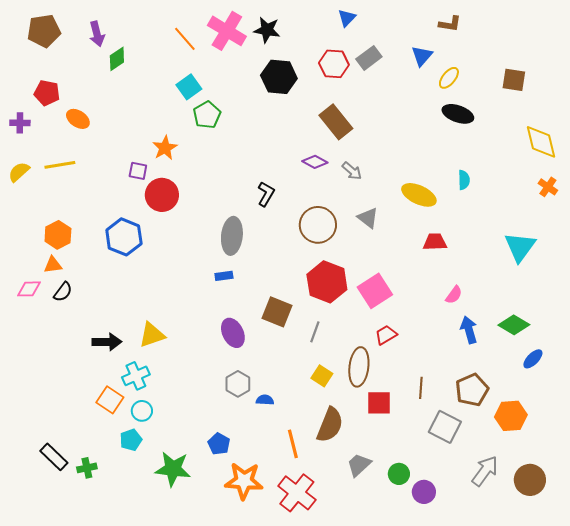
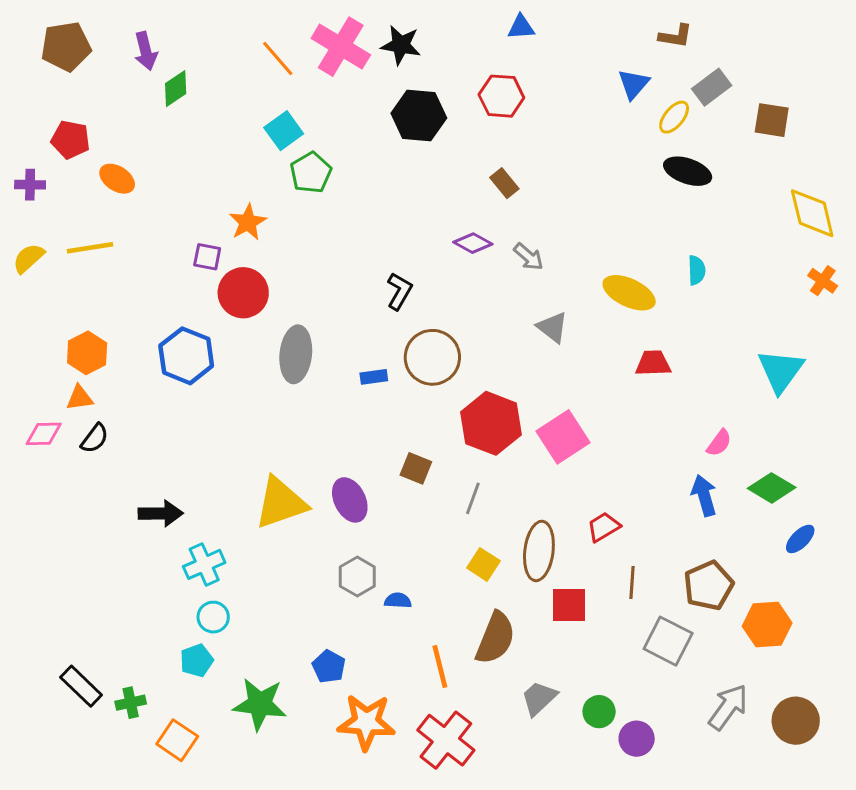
blue triangle: (347, 18) -> (521, 27), turned 42
gray rectangle: (369, 58) -> (712, 87), moved
brown rectangle: (336, 122) -> (504, 183), size x0.6
brown circle: (318, 225) -> (432, 357), moved
gray ellipse: (232, 236) -> (296, 354), moved
blue rectangle: (224, 276) -> (374, 377), moved
pink semicircle: (454, 295) -> (719, 443), moved
brown square: (277, 312) -> (416, 468), size x0.7
yellow triangle: (152, 335) -> (281, 503), moved, size x1.4
red trapezoid: (386, 335) -> (604, 527), moved
orange square: (110, 400) -> (177, 740), moved

